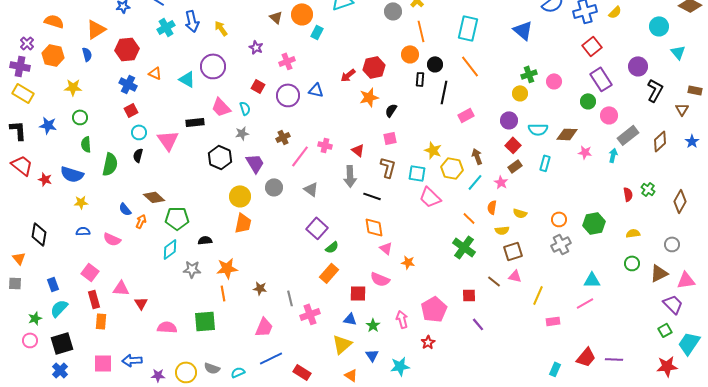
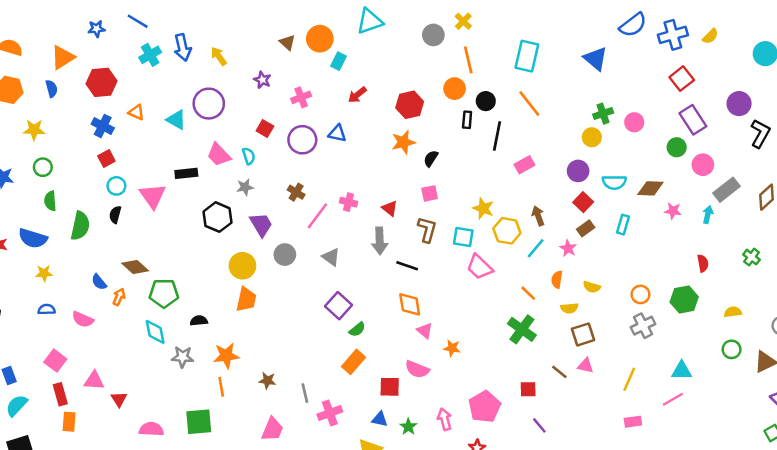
red arrow: (348, 75) -> (357, 95), moved
brown cross: (283, 137) -> (296, 192), turned -32
red semicircle: (628, 194) -> (703, 263), moved
cyan diamond: (170, 249) -> (155, 332), turned -65
yellow line: (538, 295) -> (629, 379), moved

